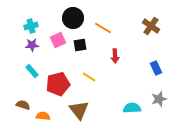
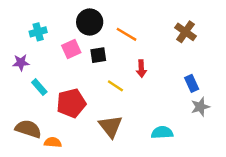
purple star: (32, 45) -> (21, 63), moved
yellow line: (89, 77) -> (115, 86), moved
gray star: (159, 99) -> (200, 107), moved
brown semicircle: (23, 105) -> (28, 129), size x1.5
brown triangle: (79, 110) -> (111, 126), moved

